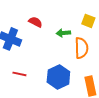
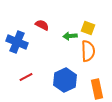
yellow square: (88, 21) -> (88, 28), moved
red line: (19, 74) -> (26, 77), turned -40

